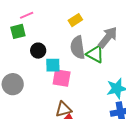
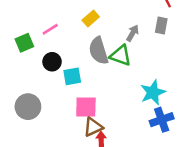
pink line: (27, 15) -> (50, 29), moved
gray arrow: (108, 37) -> (133, 33), size x0.6
pink square: (62, 78) -> (86, 107), moved

